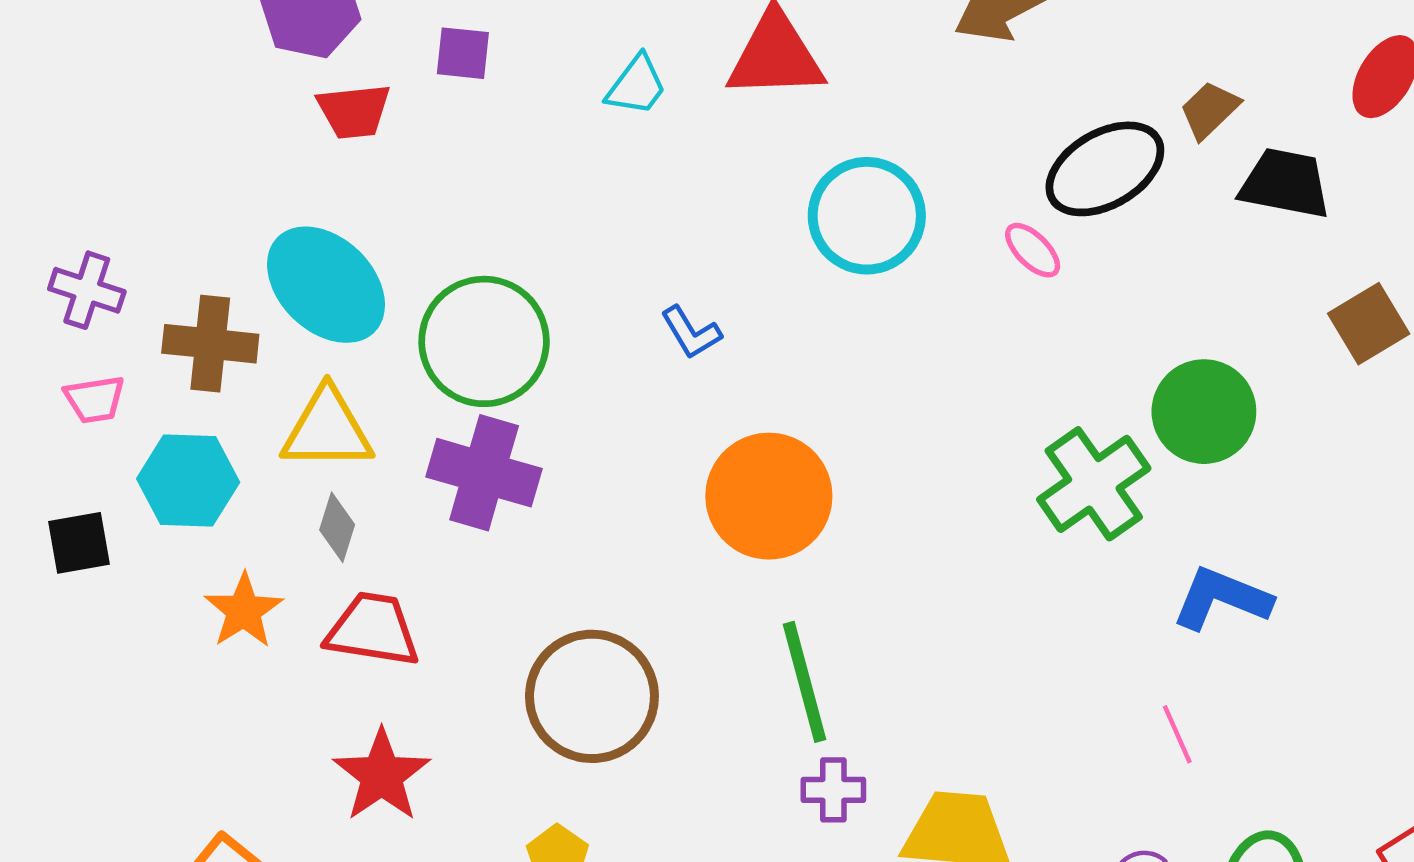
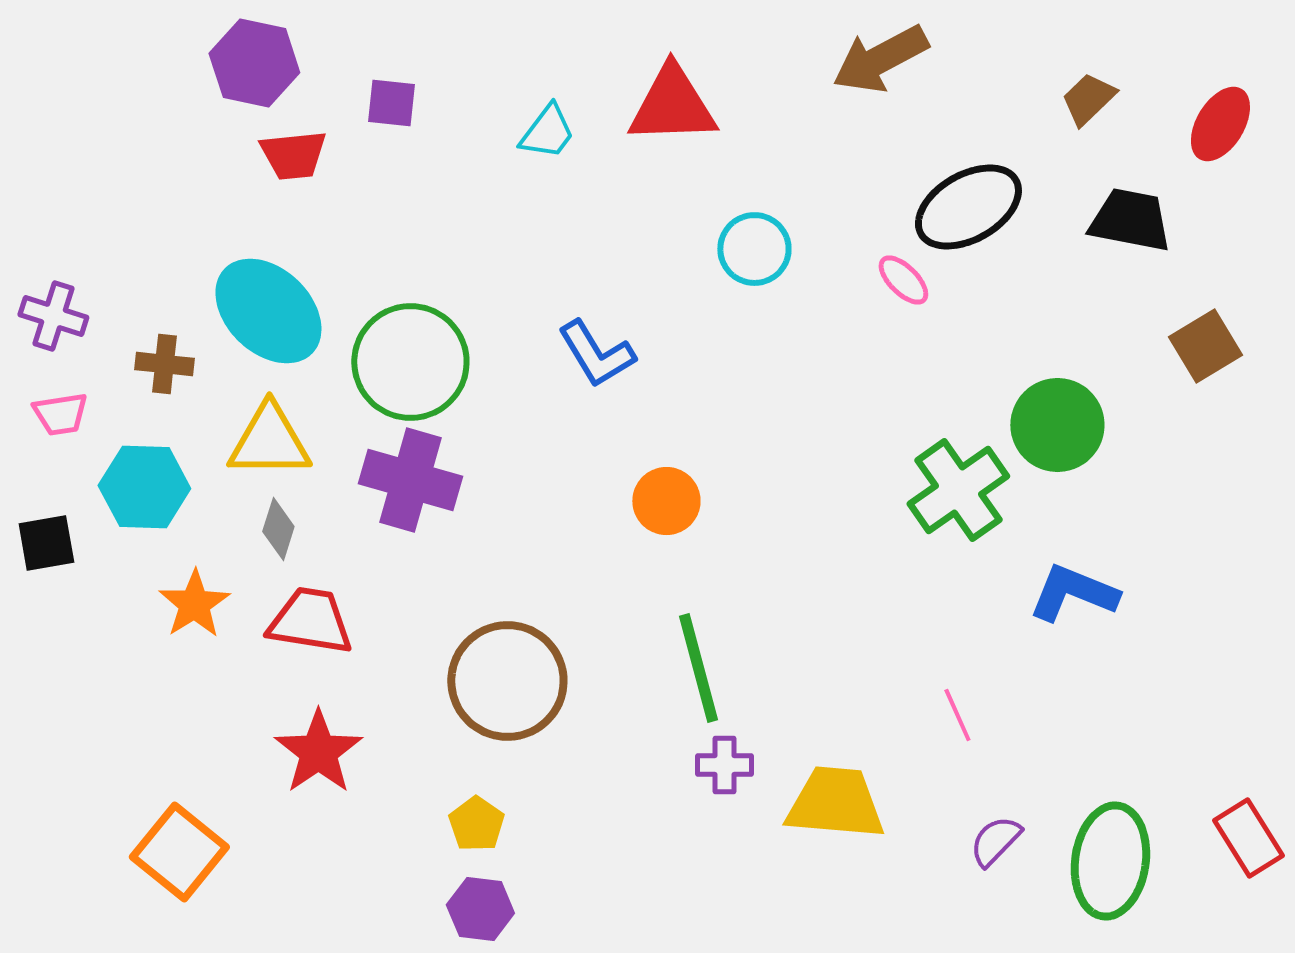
brown trapezoid: (1210, 110) -> (1088, 99), moved
cyan circle: (867, 216) -> (754, 249), size x0.7
blue L-shape: (691, 333) -> (596, 354), size x1.4
brown cross: (210, 344) -> (164, 364), size x0.7
orange circle: (769, 496) -> (666, 501), size x0.6
pink line: (1177, 734) -> (957, 715), moved

